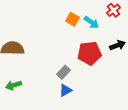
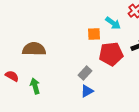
orange square: (72, 19) -> (94, 34), moved, turned -32
green arrow: (13, 85) -> (35, 86), turned 91

